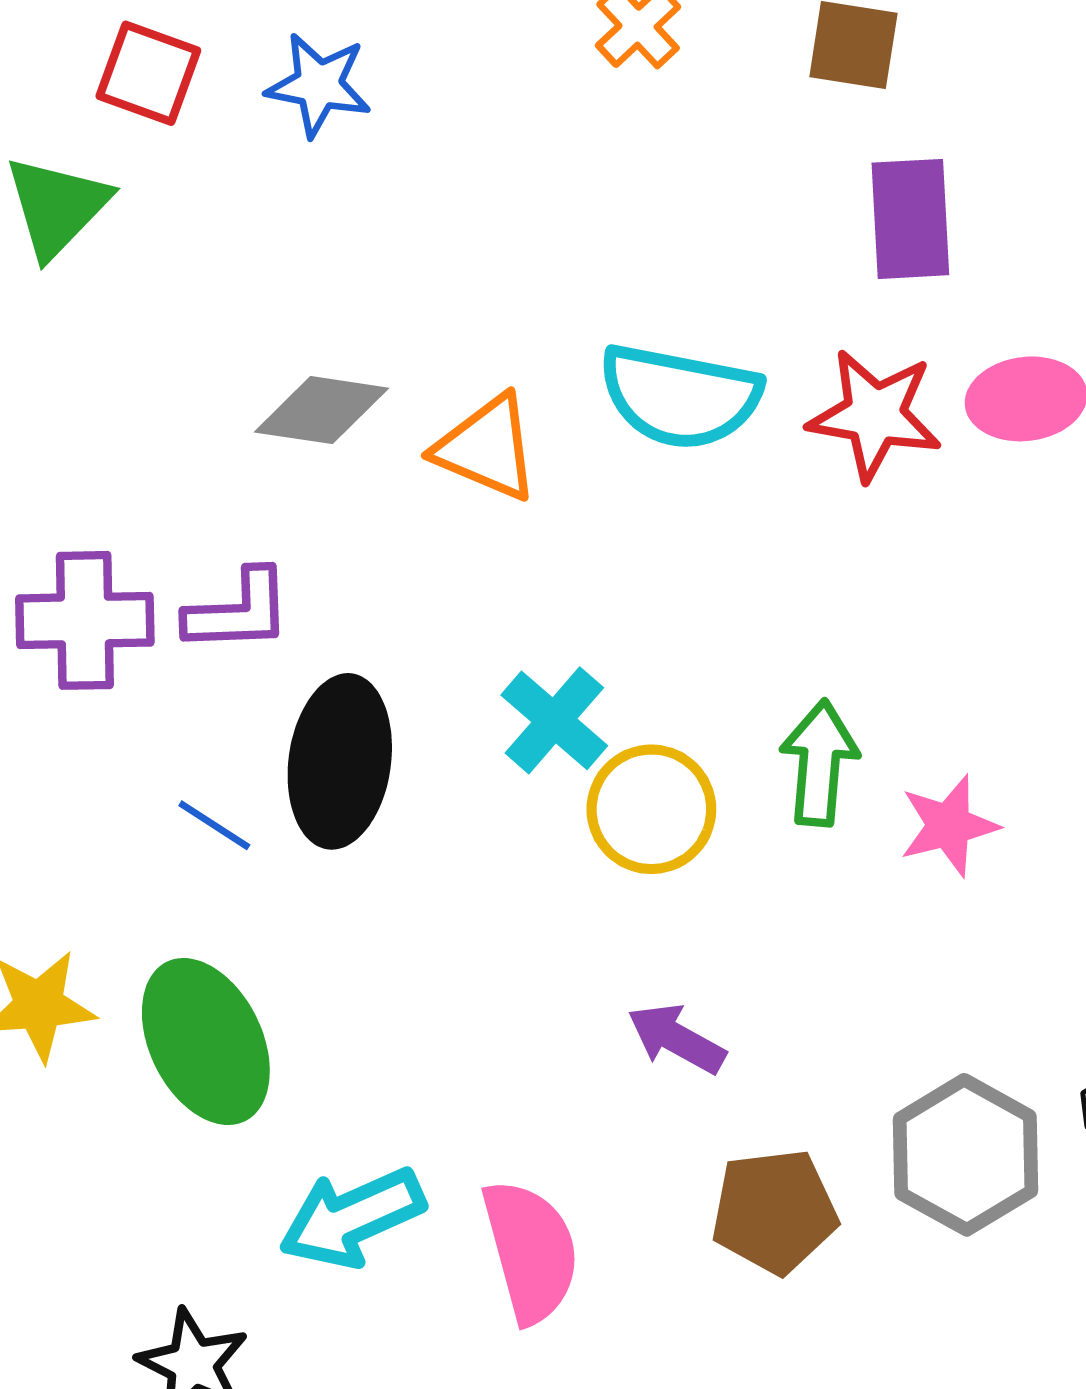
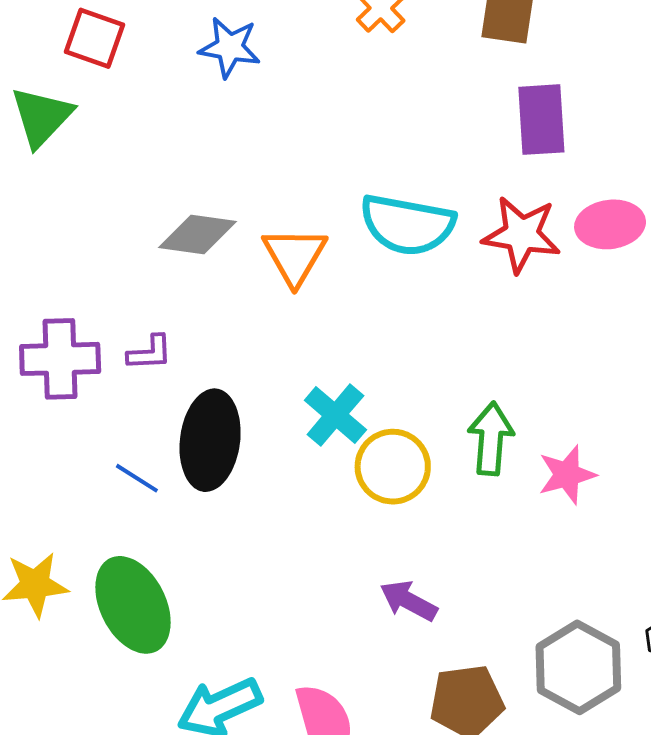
blue star: (319, 85) -> (230, 47), moved
orange triangle: (487, 448) -> (295, 256), turned 38
purple L-shape: (238, 611) -> (150, 353), size x0.7

